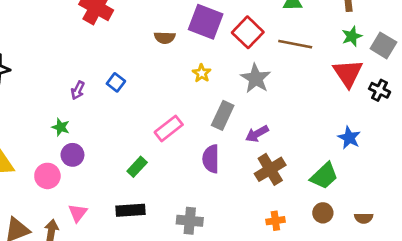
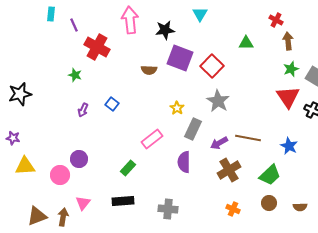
brown line: (295, 44) -> (248, 138), moved
yellow star: (202, 73) -> (177, 108), moved
green star: (61, 127) -> (75, 75), moved
orange cross: (275, 221) -> (233, 209), turned 32

